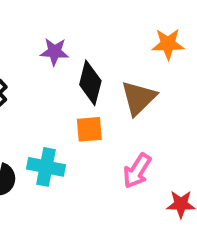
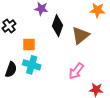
orange square: (89, 129) -> (29, 44), moved

